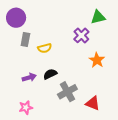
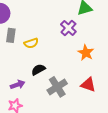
purple arrow: (29, 77) -> (18, 85), moved
red triangle: (93, 103) -> (88, 85), moved

